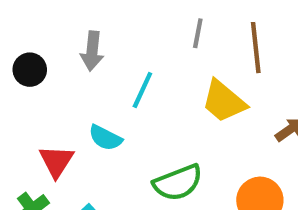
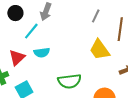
cyan line: (142, 90) -> (31, 31), moved
cyan semicircle: (105, 138) -> (42, 53), turned -49

